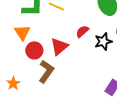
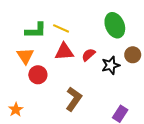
red triangle: (59, 46) -> (64, 52), moved, turned 36
brown L-shape: (46, 71) -> (74, 99), moved

